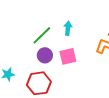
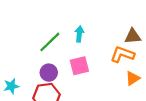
purple circle: (45, 55) -> (49, 73), moved

